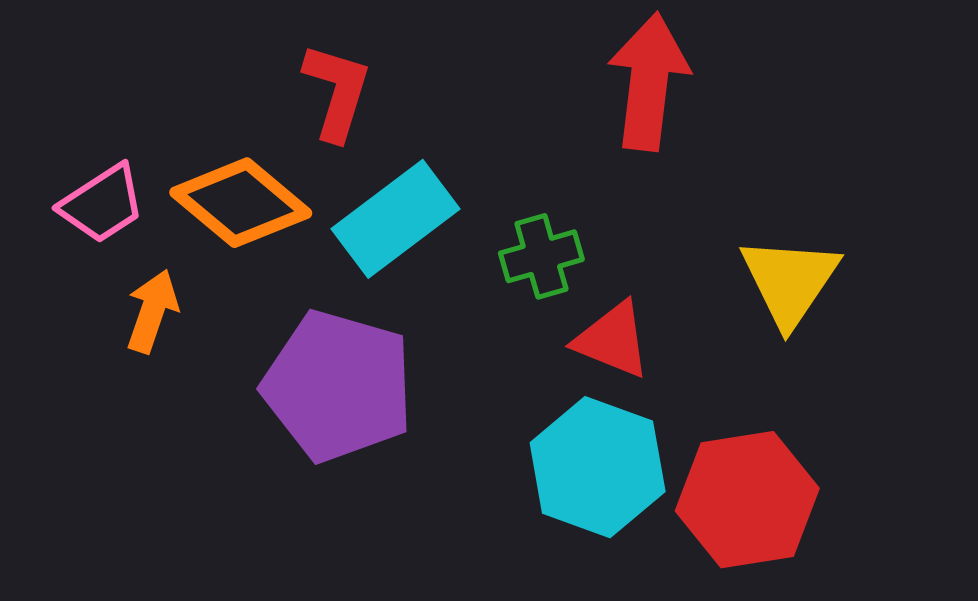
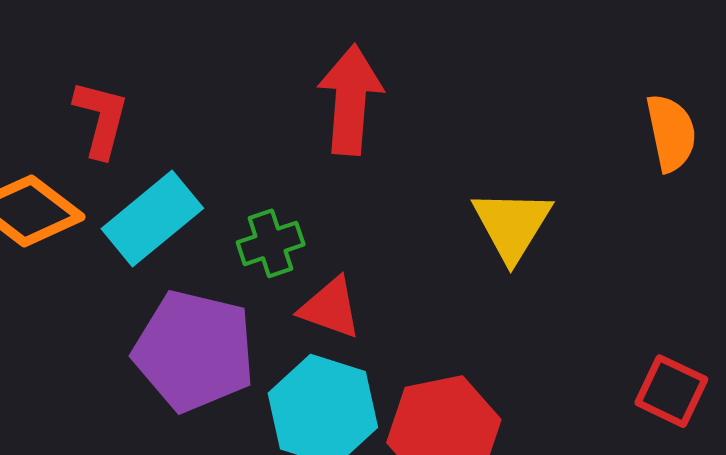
yellow triangle: (790, 281) -> (512, 225), moved
purple pentagon: (338, 386) -> (194, 351), moved

